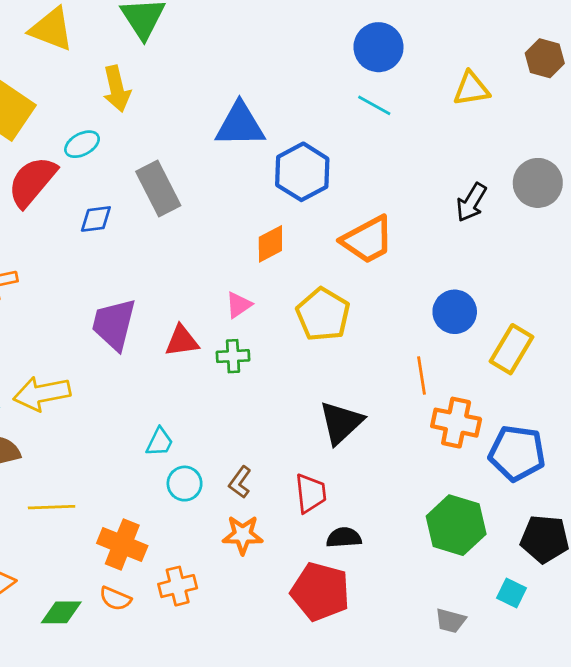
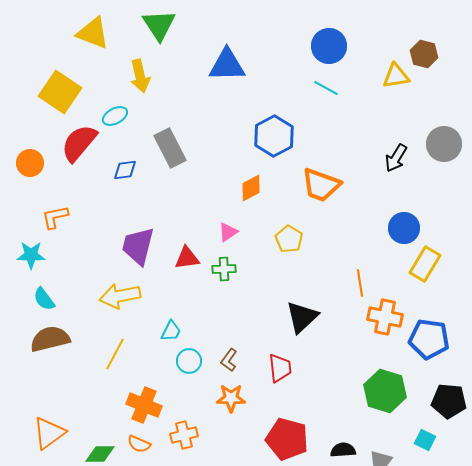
brown hexagon: (545, 58) -> (424, 54), moved
blue triangle: (240, 125) -> (227, 65), moved
orange trapezoid: (367, 240) -> (321, 185), turned 48
blue circle: (455, 312) -> (404, 228), moved
yellow pentagon: (323, 315) -> (289, 239), size x0.7
yellow arrow: (42, 393) -> (120, 296), moved
yellow line: (52, 507) -> (115, 354), moved, turned -60
black semicircle: (344, 538) -> (343, 450), moved

